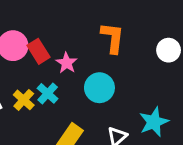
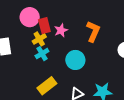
pink star: (67, 63) -> (61, 30), moved
yellow cross: (24, 100) -> (39, 39), moved

